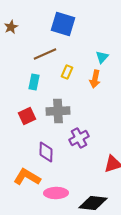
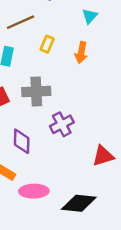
cyan triangle: (102, 57) -> (90, 16), moved

